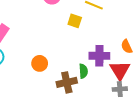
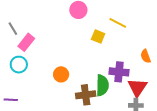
orange semicircle: (127, 47) -> (146, 56), moved
green semicircle: (83, 71) -> (102, 85), size x1.5

